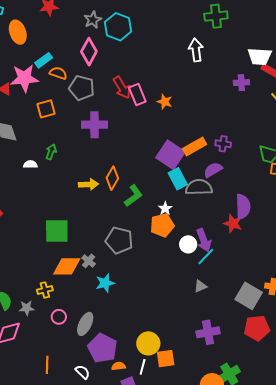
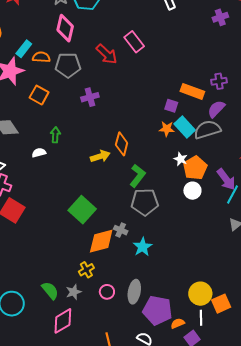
pink rectangle: (137, 94) -> (134, 42), moved
orange star: (165, 102) -> (167, 129), moved
orange square: (46, 109) -> (39, 95), turned -30
purple cross: (94, 125) -> (90, 97), size x0.7
orange rectangle: (195, 147) -> (192, 91), turned 65
purple square: (170, 155) -> (171, 106), size x0.5
green L-shape: (133, 196) -> (138, 176), moved
orange pentagon: (162, 225) -> (195, 168), moved
green square: (57, 231) -> (82, 210), turned -32
white circle: (188, 244) -> (192, 191), moved

